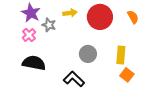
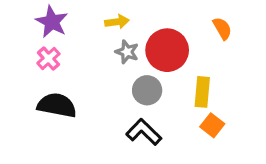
red circle: (100, 17) -> (167, 50), moved
gray star: (49, 25) -> (127, 52), moved
black L-shape: (74, 79) -> (144, 132), moved

